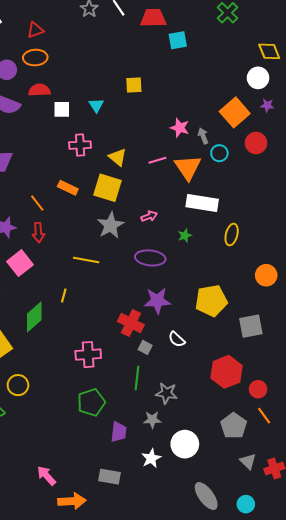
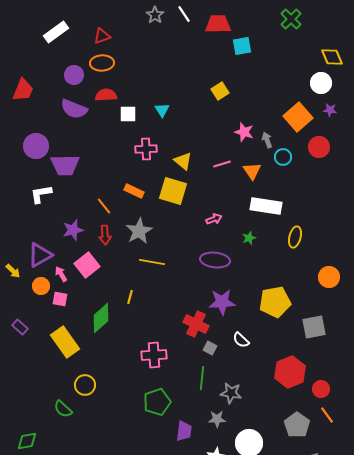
yellow square: (134, 85) -> (220, 91), moved, turned -30
orange triangle: (188, 167) -> (252, 171), size x0.7
gray star: (111, 225) -> (139, 231), moved

